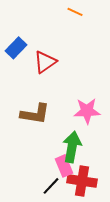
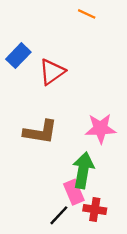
red cross: (82, 181) -> (95, 209), size x0.7

